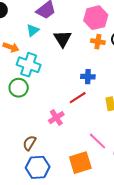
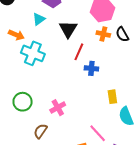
green circle: (19, 88) -> (23, 102), moved
red line: (78, 98) -> (79, 52), moved, turned -36
brown semicircle: (29, 143) -> (40, 131), moved

